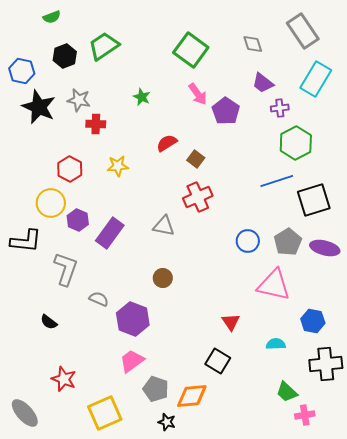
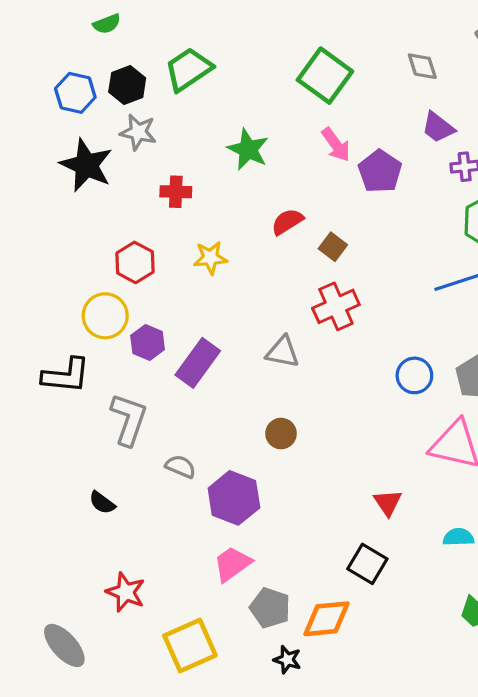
blue hexagon: (22, 71) -> (75, 93), moved
green star: (142, 97) -> (248, 149), size x1.5
gray star: (79, 100) -> (138, 132), moved

